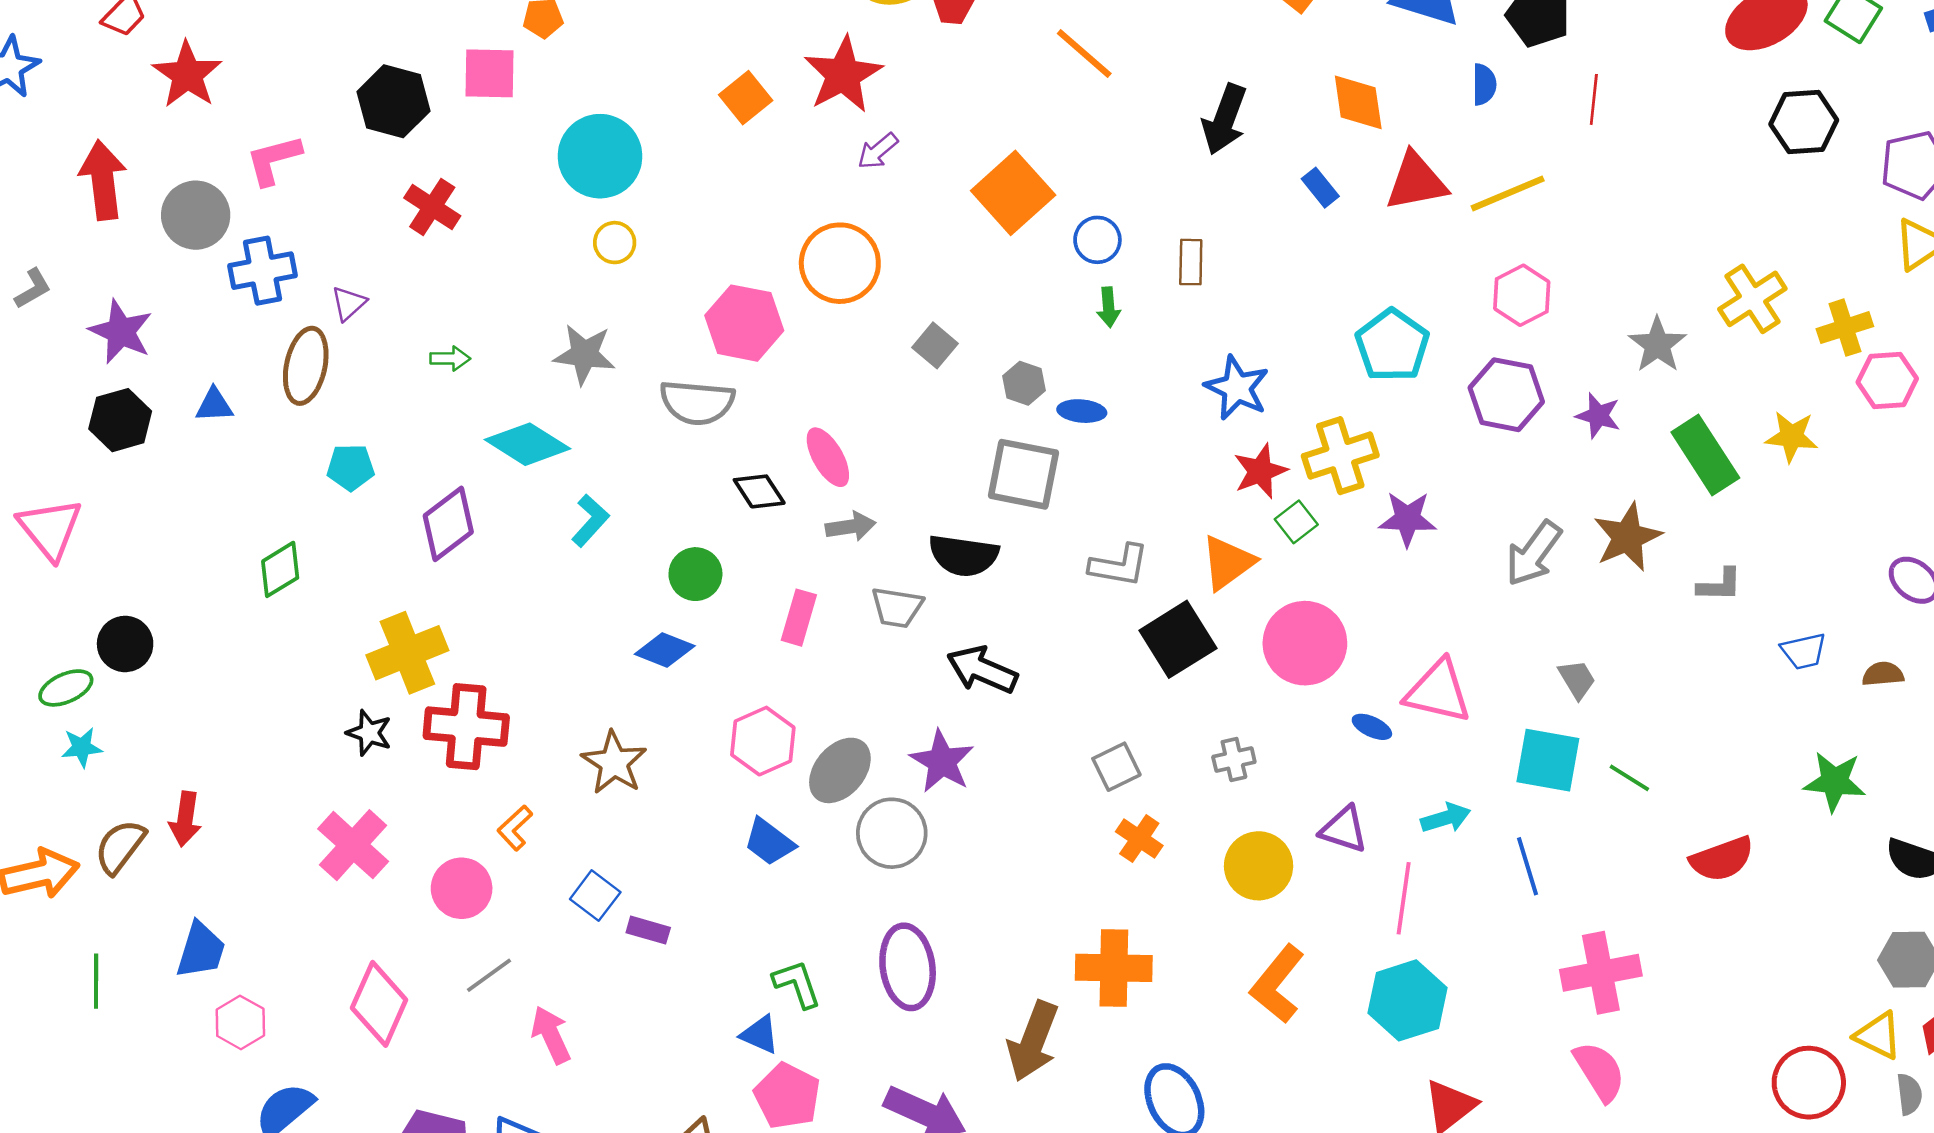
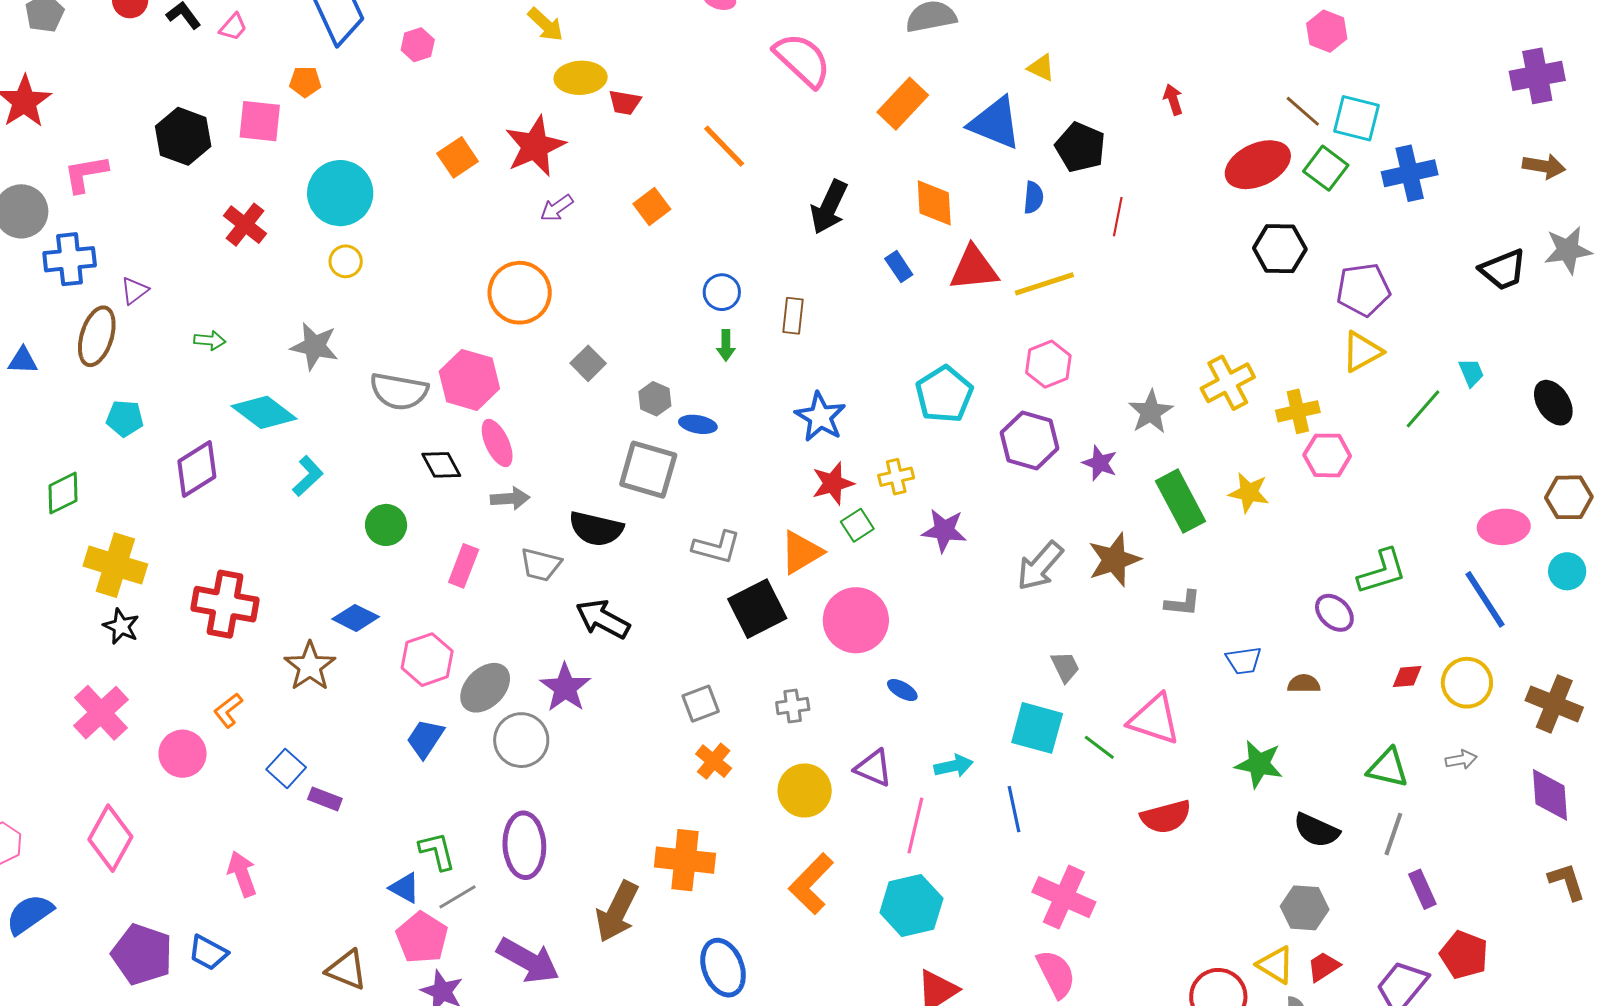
orange square: (1013, 193) -> (652, 207), moved, size x0.6
red cross: (432, 207) -> (245, 225), moved
pink hexagon: (744, 323) -> (469, 380), moved
yellow cross: (1340, 456) -> (896, 477), size x0.6
blue diamond: (665, 650) -> (356, 618), moved
yellow cross: (407, 653) -> (115, 565), moved, turned 34
pink triangle: (1438, 691) -> (1154, 719), moved
red cross: (466, 727) -> (225, 604), moved
blue trapezoid: (769, 842) -> (425, 739), turned 81
pink cross: (1601, 973) -> (1064, 897), turned 30
gray line: (489, 975) -> (457, 897), moved

